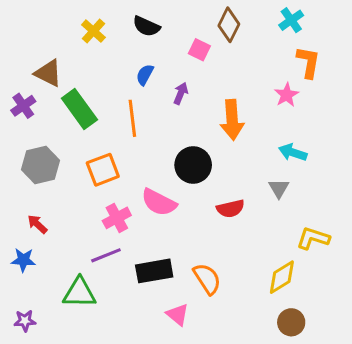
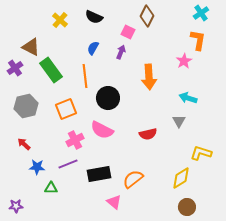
cyan cross: (291, 20) -> (201, 13), moved
purple arrow: (181, 93) -> (121, 52), moved
black circle: (193, 165) -> (108, 98), moved
blue star: (23, 260) -> (37, 167), moved
orange semicircle: (207, 279) -> (133, 179), turned -95
green triangle: (79, 293) -> (51, 188), size x0.6

